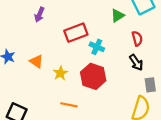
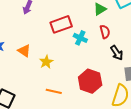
red semicircle: (137, 39) -> (105, 32), moved
red hexagon: (93, 76) -> (90, 81), moved

